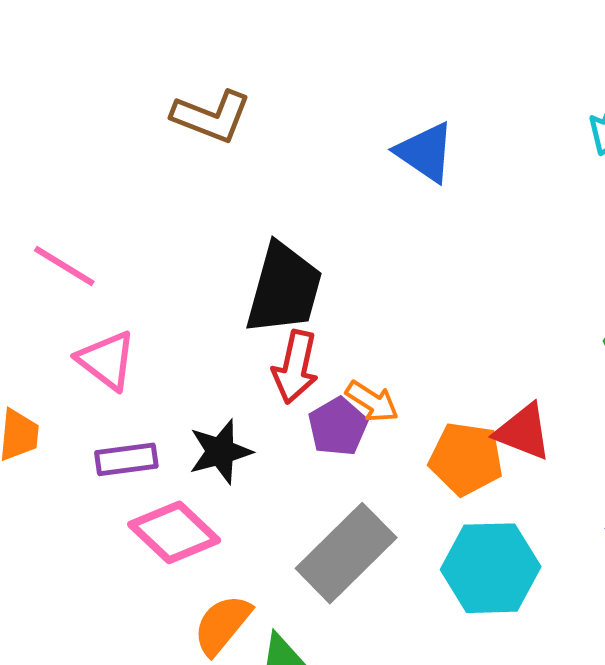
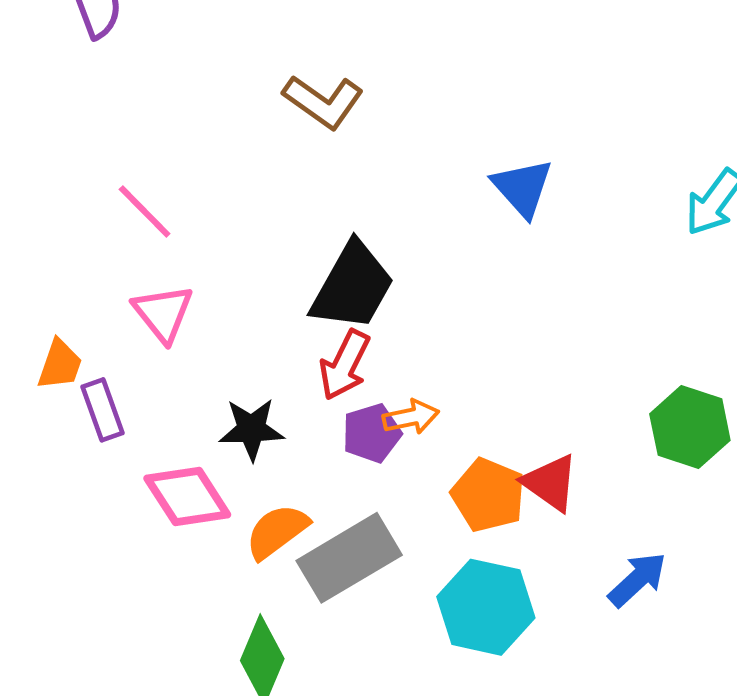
orange arrow: (372, 402) -> (411, 417), turned -58
purple rectangle: (126, 459) -> (103, 410), moved, turned 64
orange semicircle: (222, 625) -> (277, 531), moved

